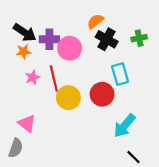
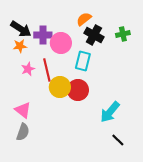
cyan rectangle: (120, 74) -> (83, 61), moved, turned 30
red circle: (102, 94) -> (78, 90), moved
gray semicircle: (16, 148) -> (23, 132), moved

